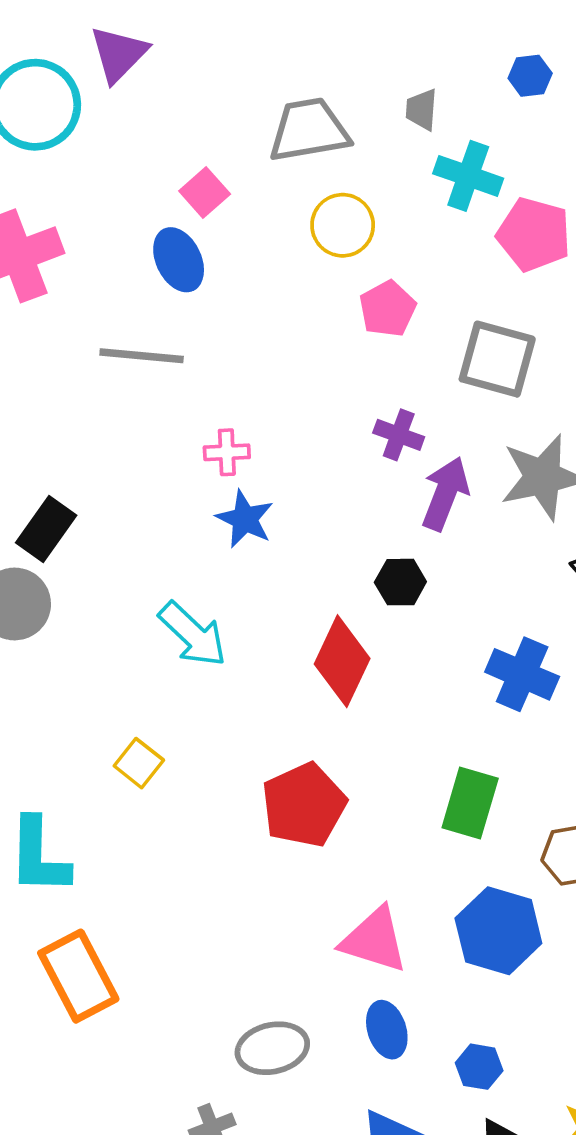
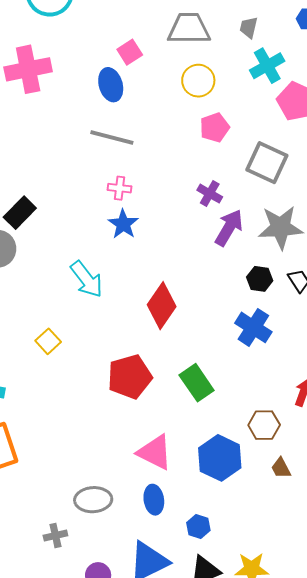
cyan cross: (468, 176) -> (267, 66), turned 32
gray line: (142, 356) -> (112, 137), moved
black hexagon: (400, 582) -> (260, 279), moved
green rectangle: (470, 803) -> (197, 383), moved, turned -60

